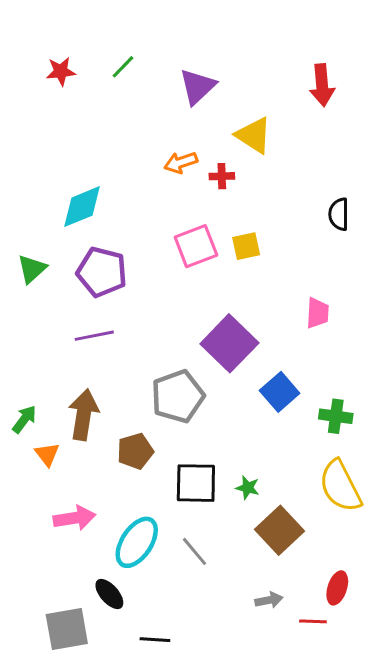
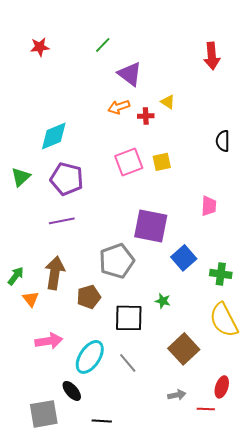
green line: (123, 67) -> (103, 45), moved
purple triangle: (197, 87) -> (130, 74), moved, turned -40
yellow triangle: (254, 135) -> (168, 102), moved, size x0.6
purple square: (229, 343) -> (151, 226), turned -33
green star: (248, 488) -> (163, 301), moved

